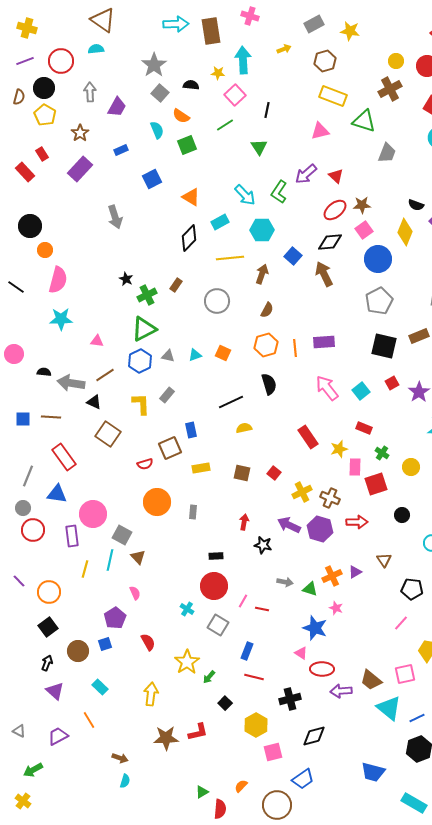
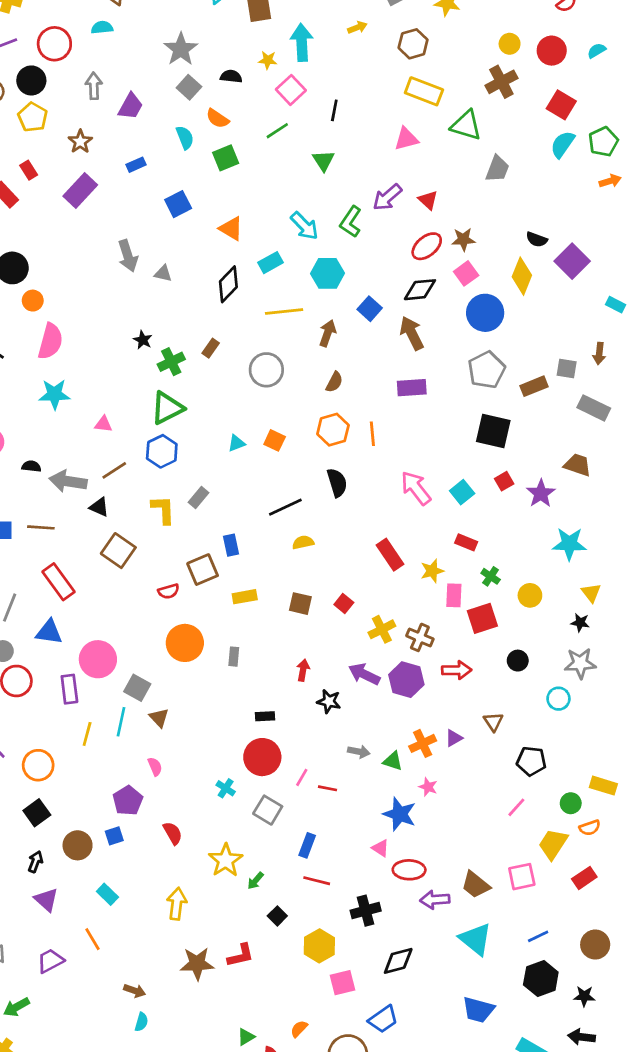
brown rectangle: (419, 336) -> (534, 386), moved
purple rectangle: (324, 342) -> (412, 388), moved
gray triangle: (168, 356) -> (163, 273), moved
cyan triangle: (389, 708) -> (476, 939), moved

